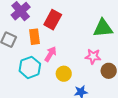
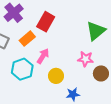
green triangle: (103, 28) -> (96, 31), turned -35
orange rectangle: (34, 37) -> (27, 39), turned 56

